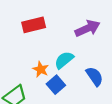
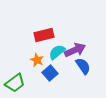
red rectangle: (34, 25) -> (44, 35), moved
purple arrow: (87, 28) -> (75, 50), moved

